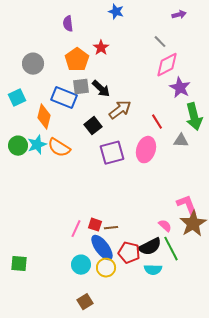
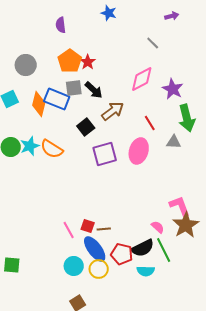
red star: (101, 48) -> (88, 62), moved
pink diamond: (167, 65) -> (142, 79), moved
orange diamond: (44, 117) -> (39, 104), moved
pink line: (76, 229) -> (69, 230), turned -54

